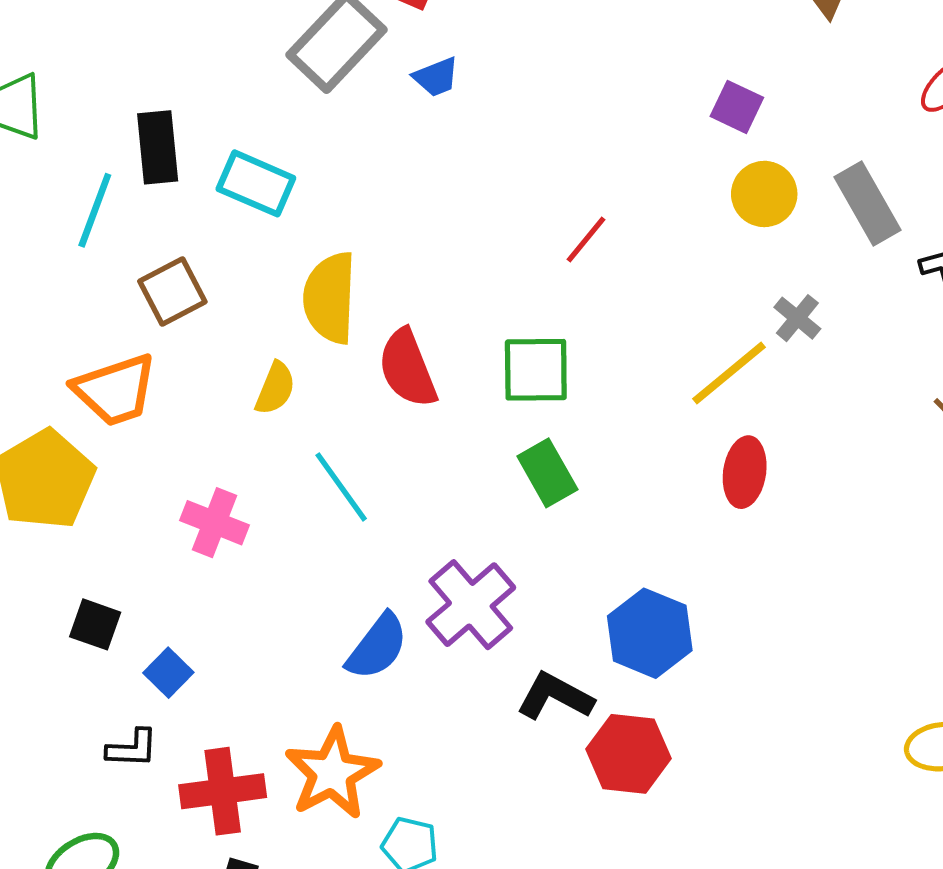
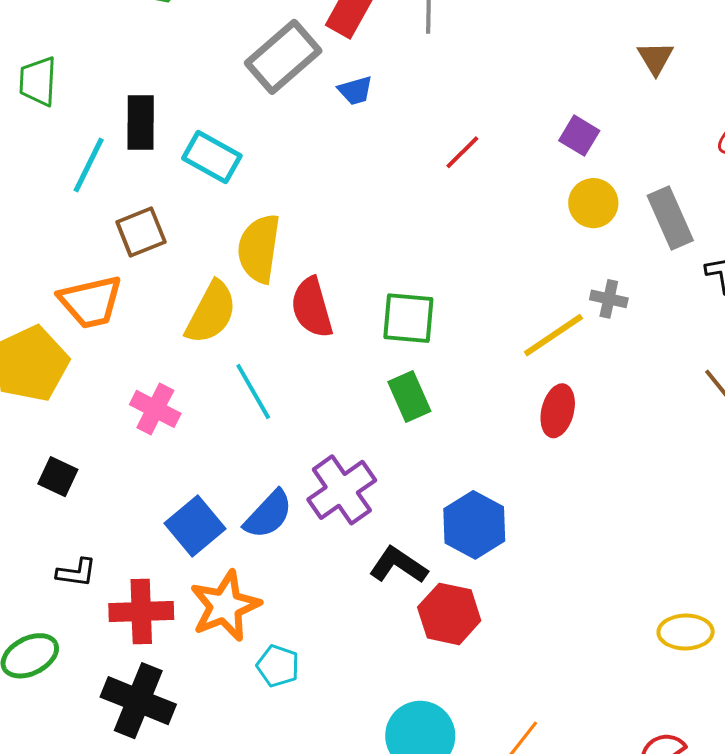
red line: (586, 240) -> (462, 152), moved
gray cross: (797, 318) -> (609, 299), turned -33
yellow semicircle: (275, 388) -> (211, 313), size x1.6
blue square: (168, 673) -> (195, 526), moved, size x1.6

